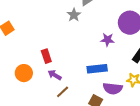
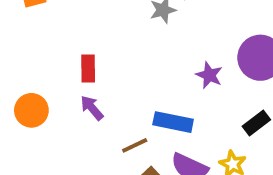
orange circle: (24, 73) -> (31, 110), moved
brown line: (63, 92) -> (135, 145), moved

